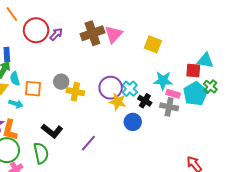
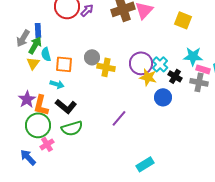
cyan arrow: (16, 104) -> (57, 84), moved
black L-shape: (52, 131) -> (66, 106), moved
green semicircle: (41, 153) -> (72, 128), turned 85

